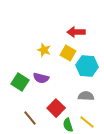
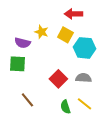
purple semicircle: (41, 78) -> (22, 43), moved
green square: (20, 82) -> (17, 64), turned -30
red square: (56, 108) -> (58, 79), moved

